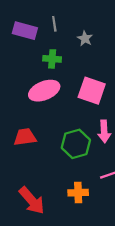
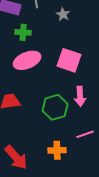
green cross: (52, 59) -> (23, 32), moved

